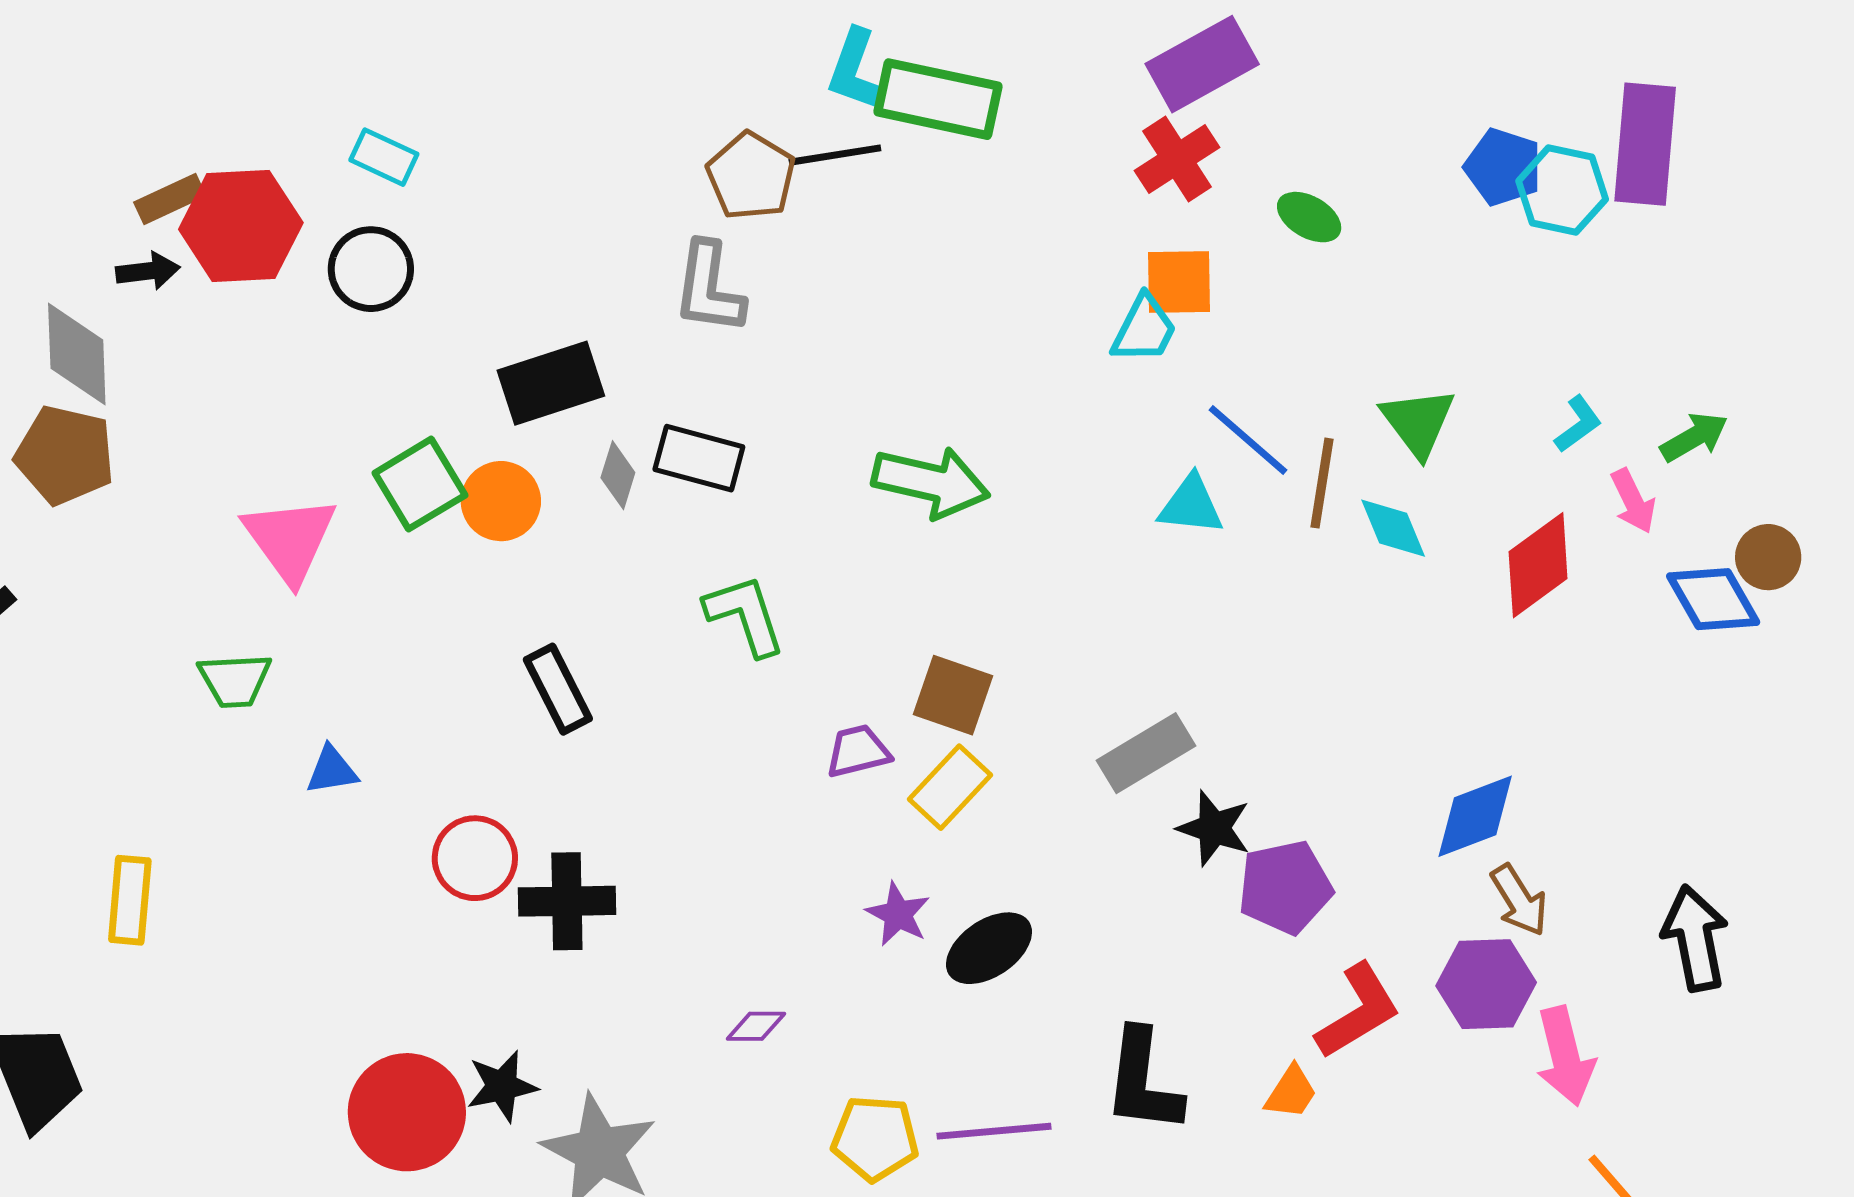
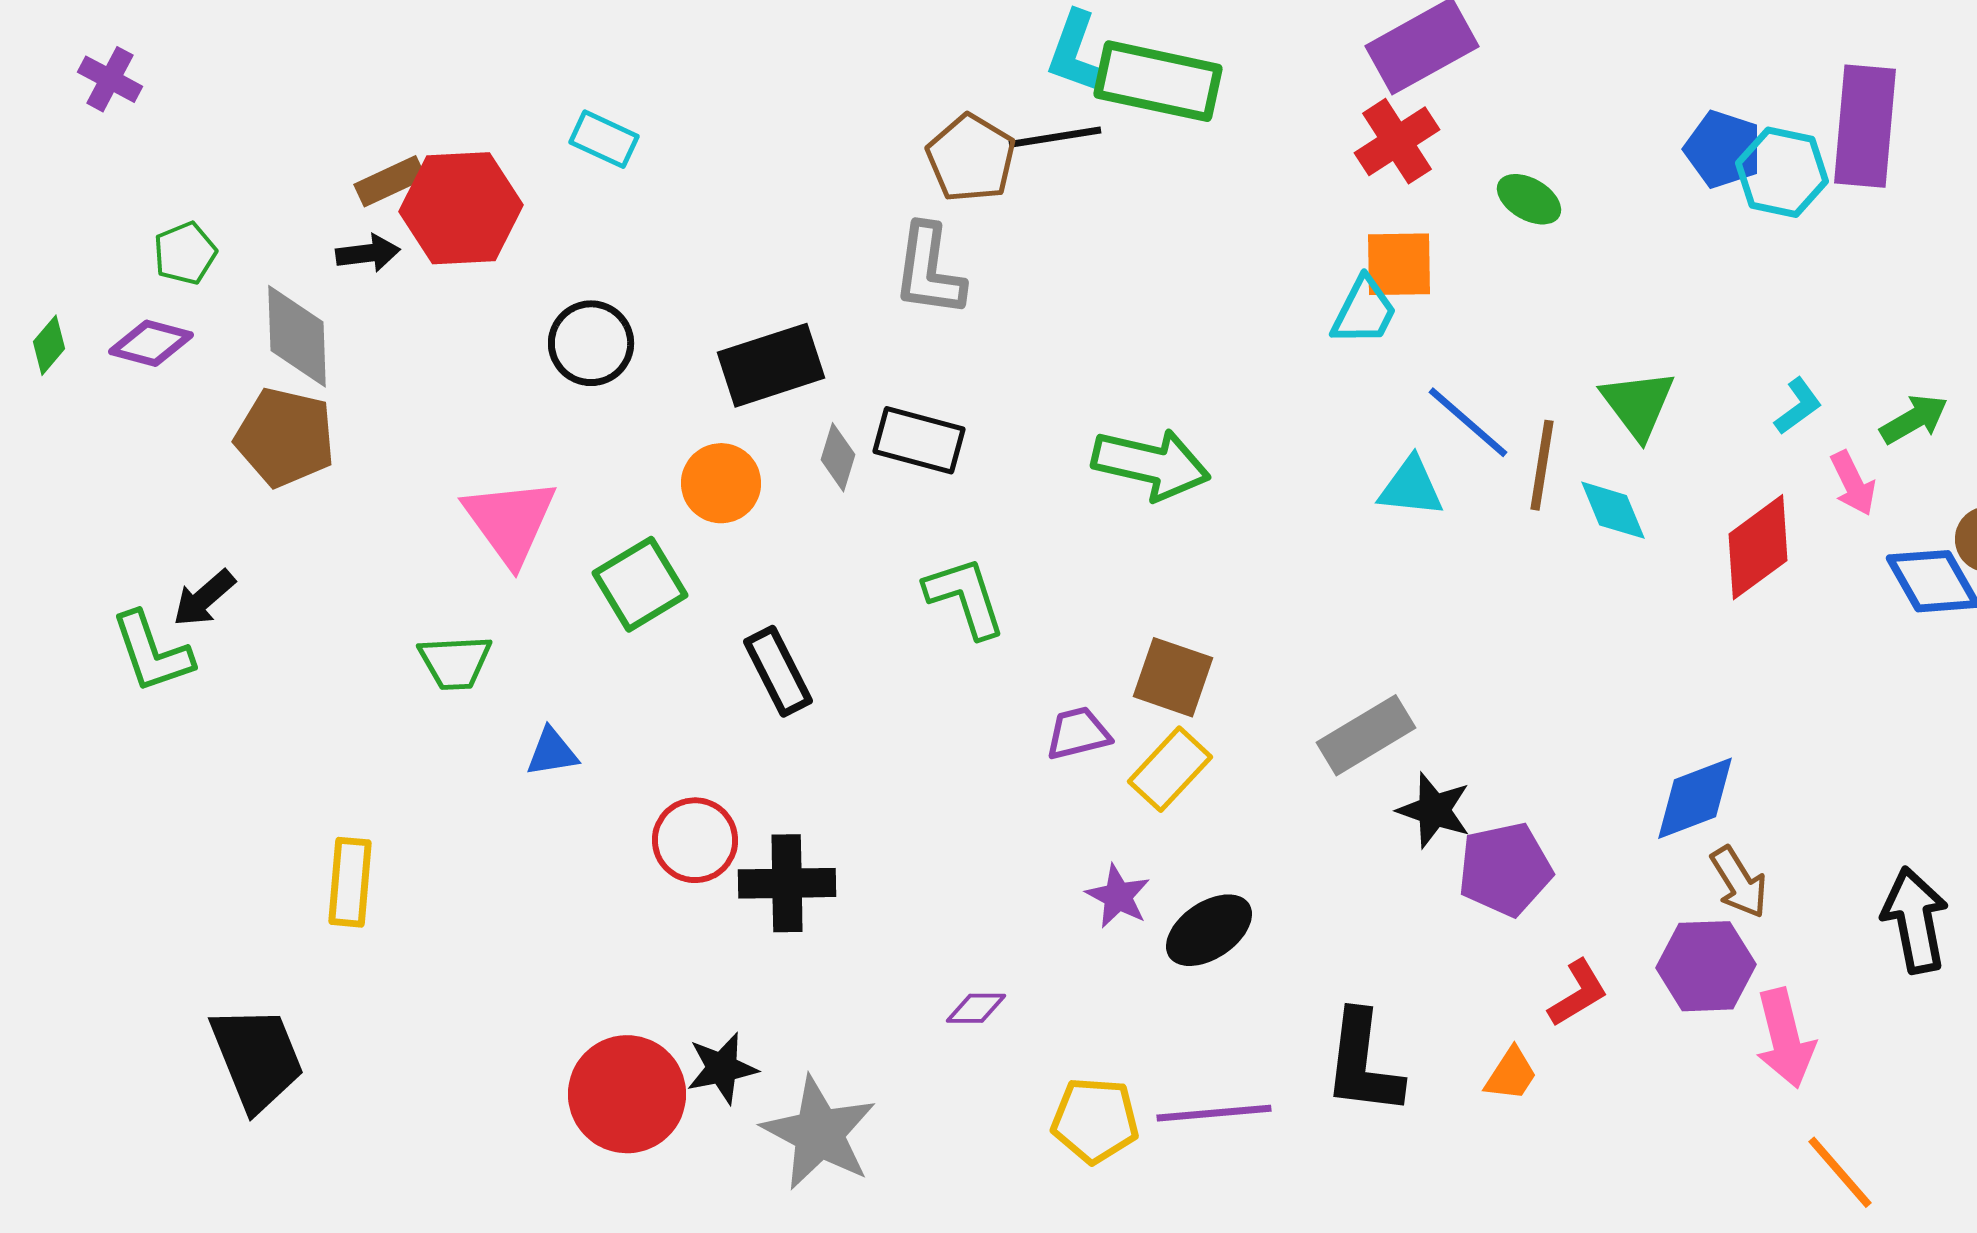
black circle: (371, 269) -> (591, 343), moved
green square: (420, 484) -> (640, 584), moved
red L-shape: (1358, 1011) -> (1578, 993), size x0.7

